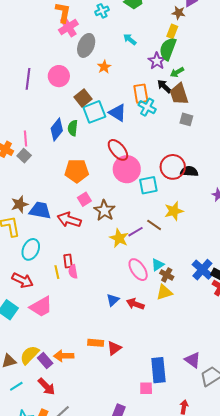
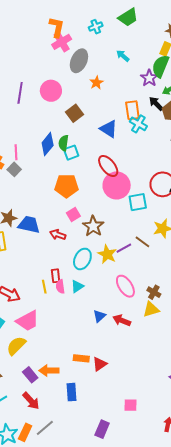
cyan square: (94, 112) -> (71, 153), moved, size x0.7
red arrow: (69, 220) -> (58, 235), size x0.7
cyan ellipse: (31, 249) -> (82, 259), moved
cyan triangle: (158, 265) -> (77, 286), moved
yellow semicircle: (29, 355) -> (16, 346), moved
blue rectangle: (158, 370) -> (71, 392), moved, size x0.7

